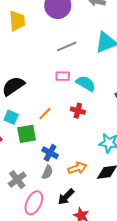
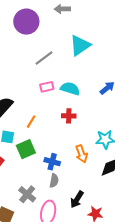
orange line: (45, 113) -> (31, 122), moved
orange arrow: (77, 168) -> (82, 154), moved, turned 102

